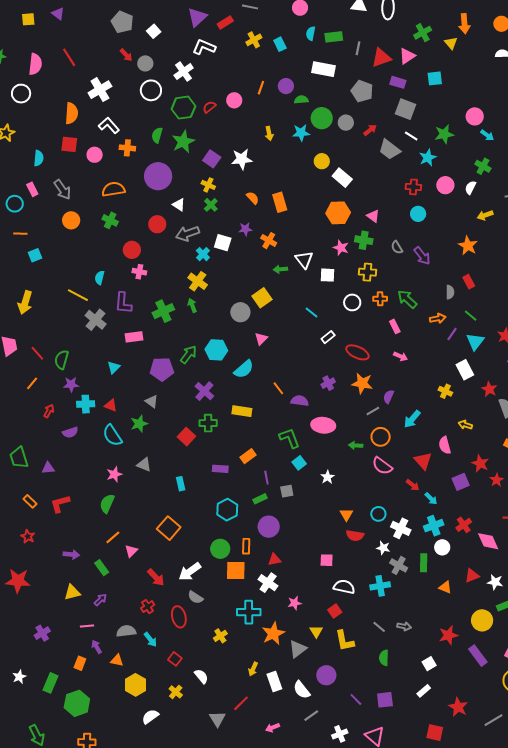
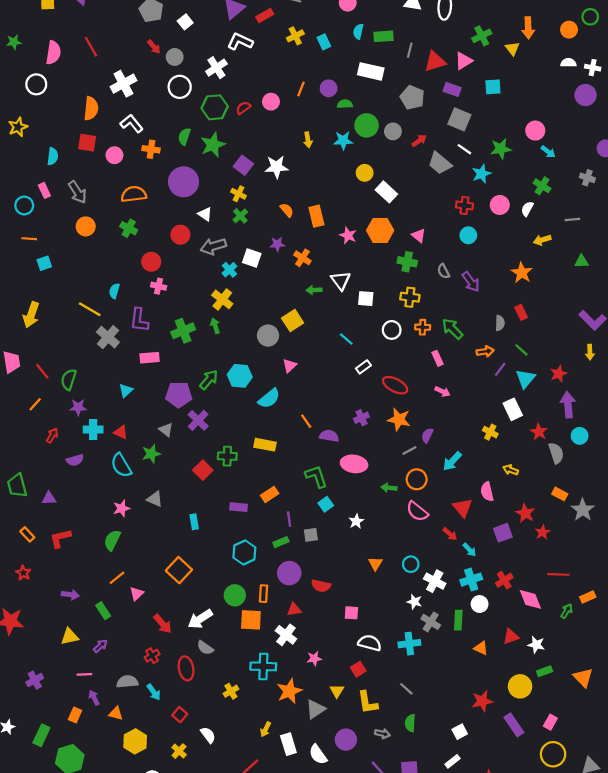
pink star: (341, 248) -> (348, 235), moved
purple cross: (204, 391) -> (198, 420), moved
red semicircle: (355, 535) -> (321, 586), moved
gray arrow: (404, 626) -> (382, 734), moved

